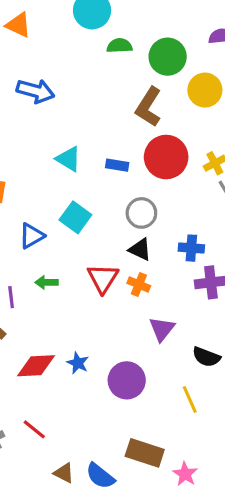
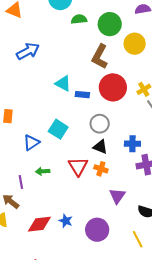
blue arrow: (36, 91) -> (28, 51), turned -40
cyan triangle: (68, 159) -> (63, 83), moved

